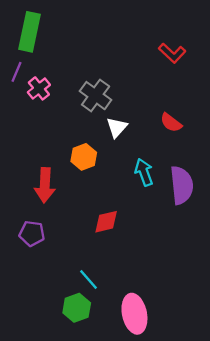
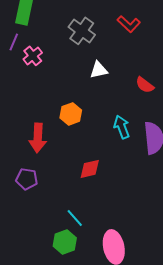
red L-shape: (172, 53) -> (129, 24), moved
gray cross: (96, 96) -> (82, 31), moved
white triangle: (117, 127) -> (99, 70), moved, turned 36

